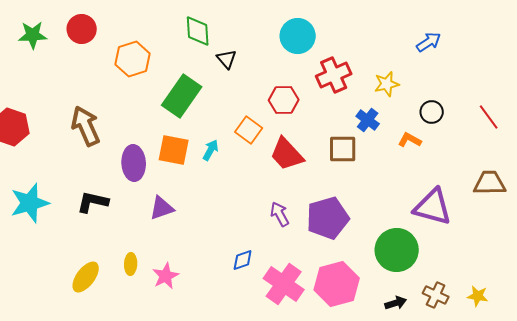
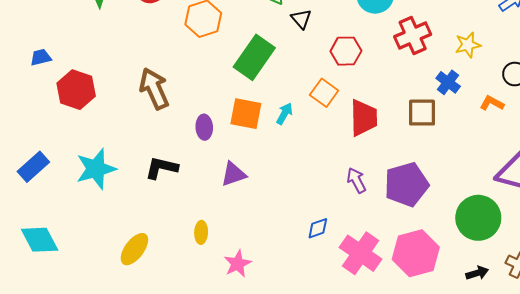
red hexagon: (284, 100) -> (346, 51), moved
red trapezoid: (287, 154) -> (364, 118), turned -138
purple ellipse: (134, 163) -> (204, 127), size x0.7
pink star: (166, 276) -> (238, 264), moved
yellow ellipse: (86, 277) -> (134, 249), moved

